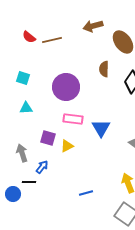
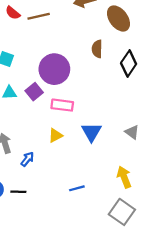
blue triangle: (101, 128) -> (91, 132), moved
purple square: (48, 138) -> (34, 92), moved, turned 35
black line: (29, 182) -> (18, 192), moved

